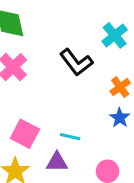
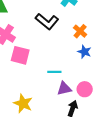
pink square: (25, 134) -> (20, 55), moved
purple triangle: (57, 162) -> (64, 89), moved

